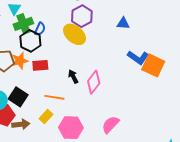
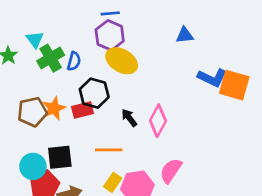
purple hexagon: (82, 16) -> (110, 35), moved
black hexagon: (30, 41) -> (94, 93), moved
black square: (18, 97) -> (60, 157), turned -30
yellow rectangle: (46, 116) -> (113, 182), moved
pink semicircle: (110, 125) -> (171, 171), moved

